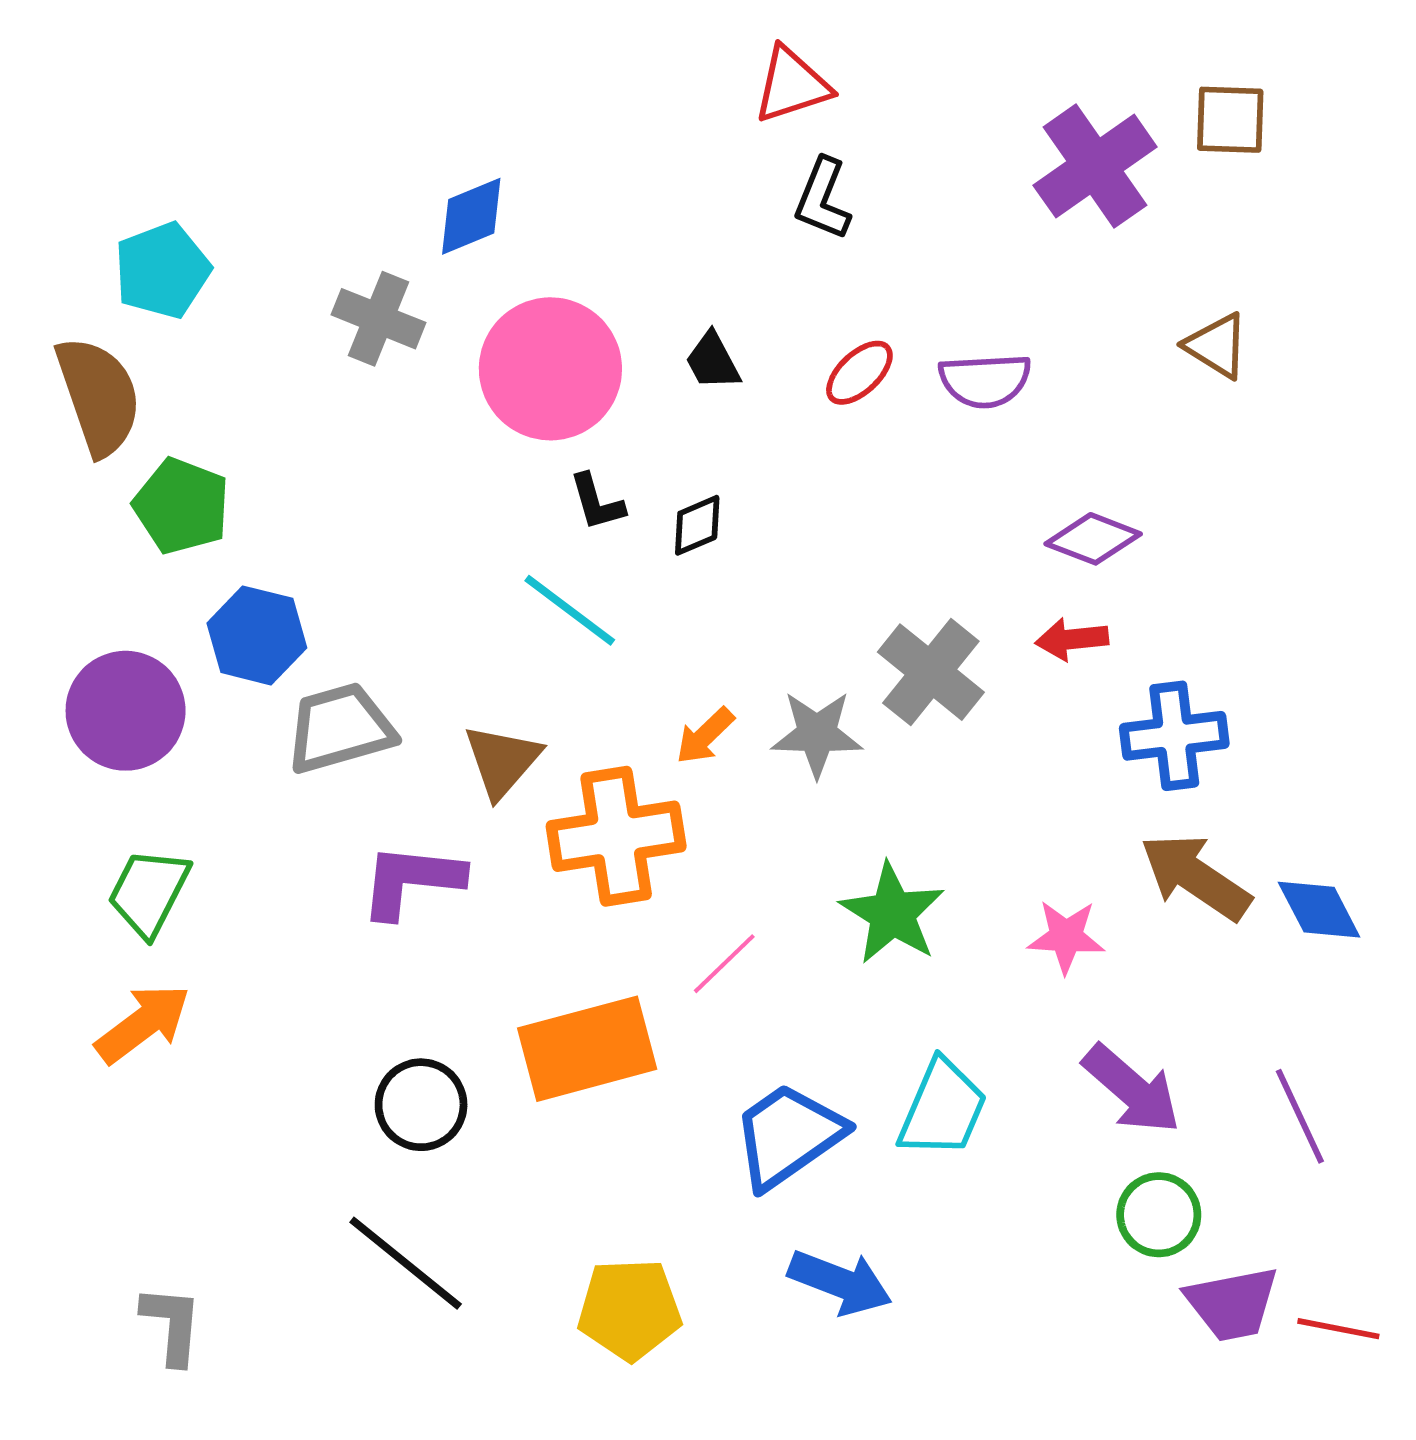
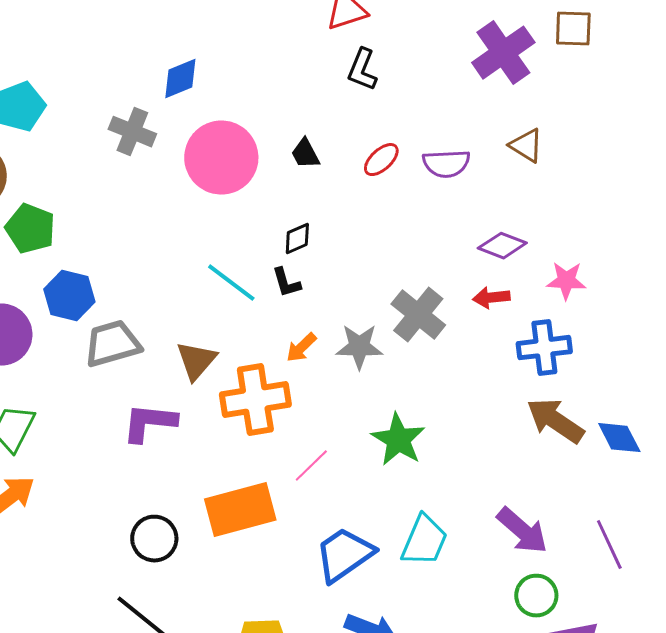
brown triangle: (1217, 346) -> (526, 146), moved
black L-shape: (597, 502) -> (286, 283), moved
pink star: (1066, 937) -> (566, 281), moved

